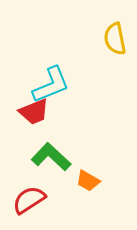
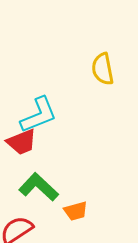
orange trapezoid: (88, 181) -> (76, 211), turned -45

